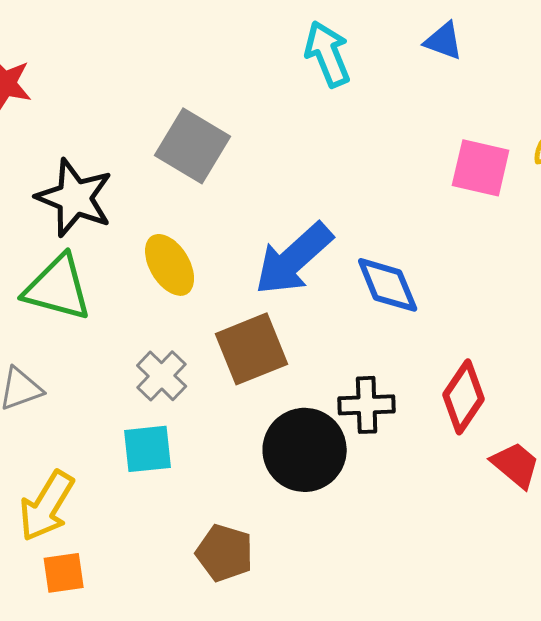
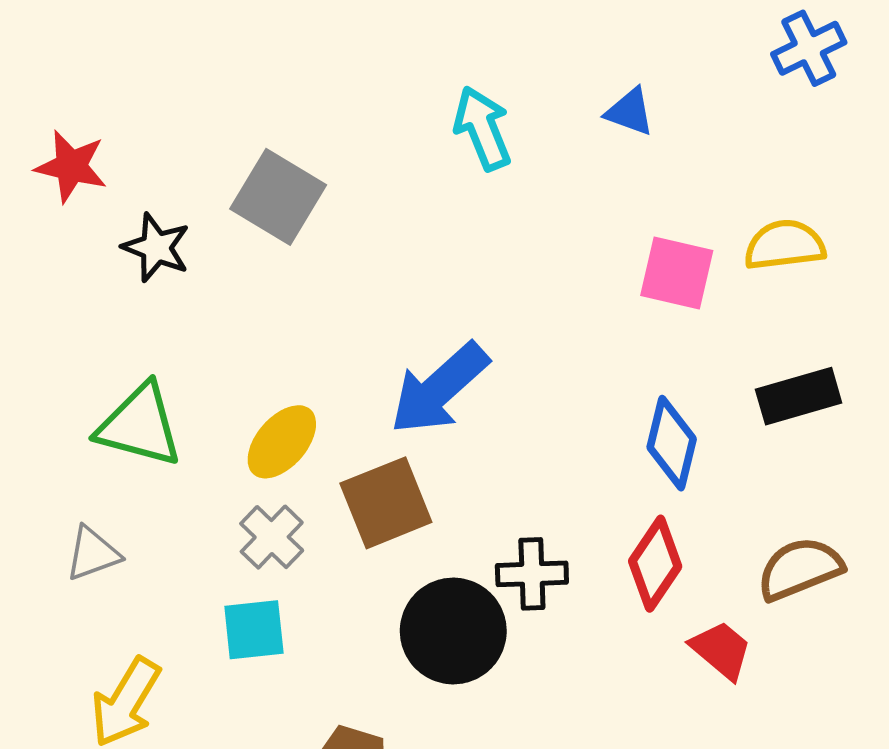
gray square: (193, 146) -> (278, 197), moved
black star: (75, 198) -> (156, 248), moved, size x0.7
yellow ellipse: (170, 265) -> (282, 442), moved, turned 72
blue diamond: (388, 285) -> (672, 443), moved, turned 36

